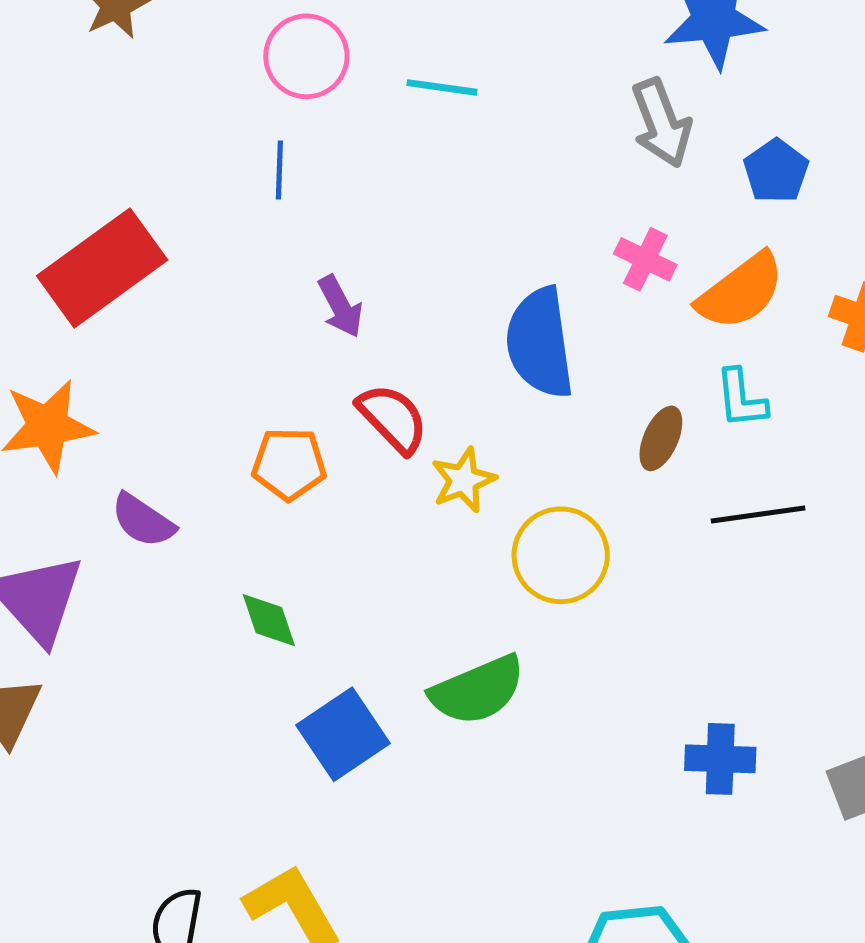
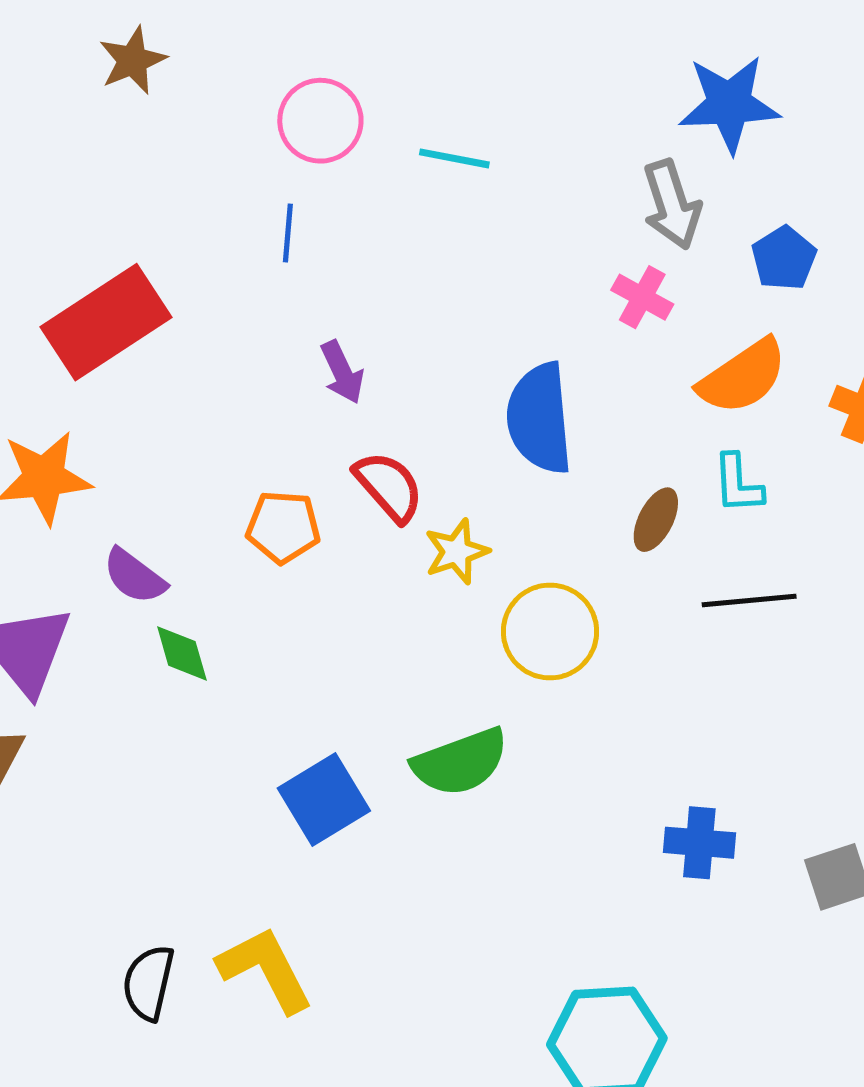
pink cross: (645, 259) -> (642, 297), moved
green diamond: (269, 620) -> (182, 653), moved

